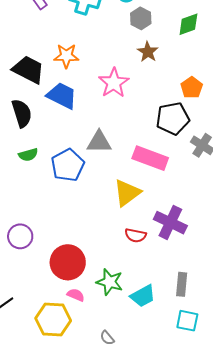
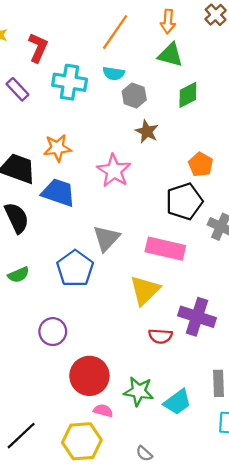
gray triangle: (99, 142) -> (106, 238), turned -40
green semicircle: (28, 155) -> (18, 275), moved
purple circle: (20, 236) -> (53, 332), moved

